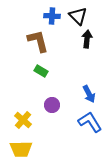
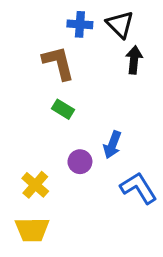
blue arrow: (89, 94) -> (112, 145), moved, turned 48

